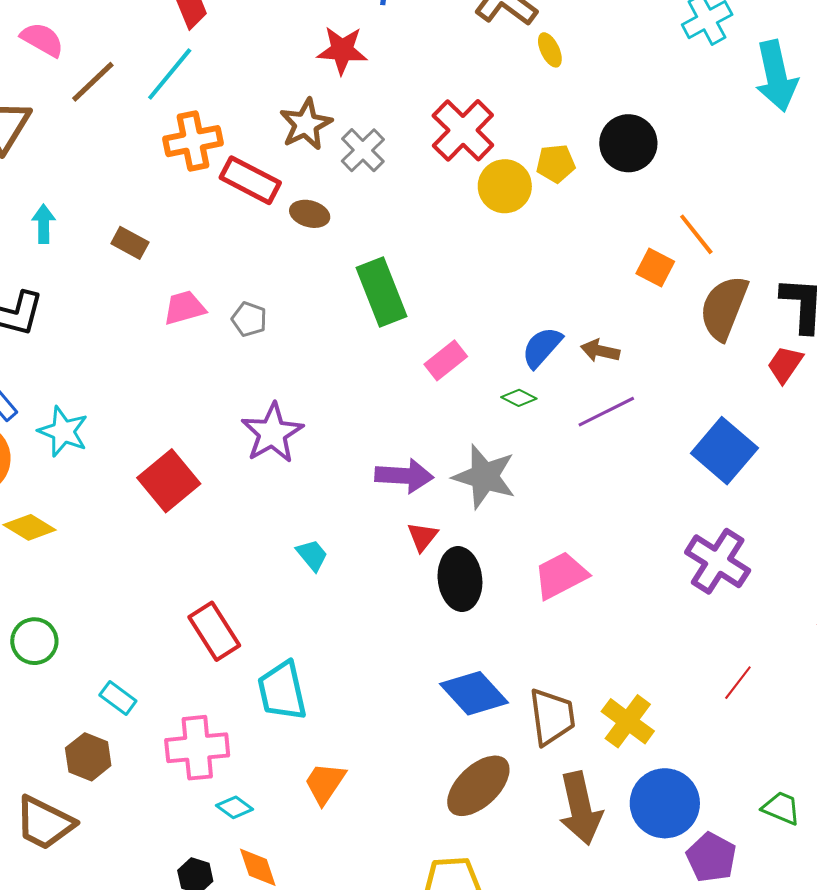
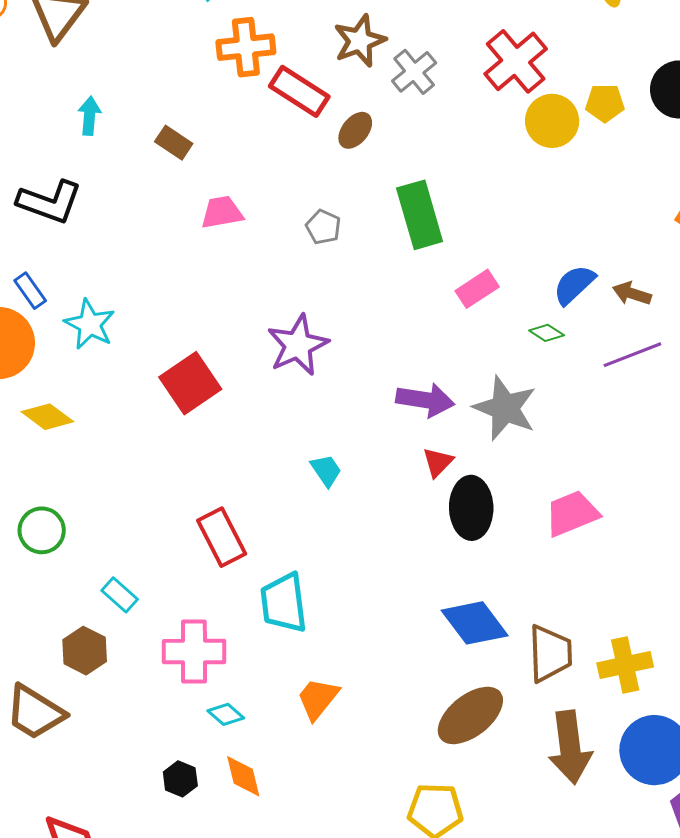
brown ellipse: (310, 214) -> (355, 130), turned -72
gray pentagon: (249, 319) -> (323, 227), moved
yellow cross: (628, 721) -> (625, 665), turned 36

